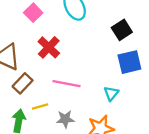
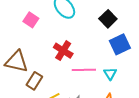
red cross: (49, 47) -> (63, 51), moved
pink line: (66, 84) -> (84, 70), moved

